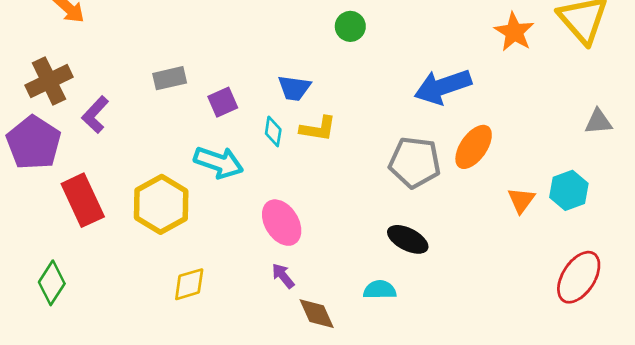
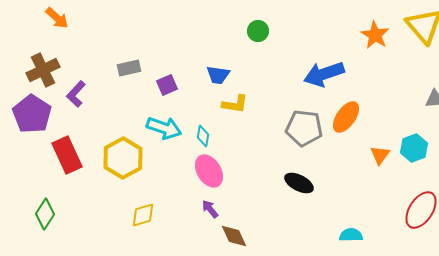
cyan diamond: (273, 131) -> (203, 136), moved
cyan semicircle: (380, 290) -> (351, 235), moved

